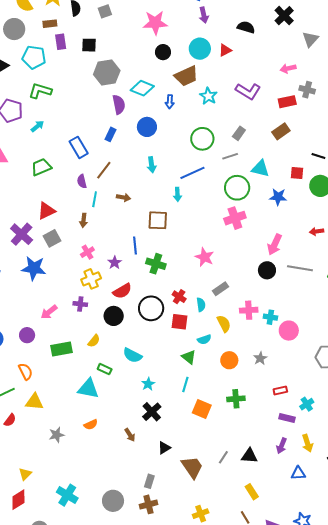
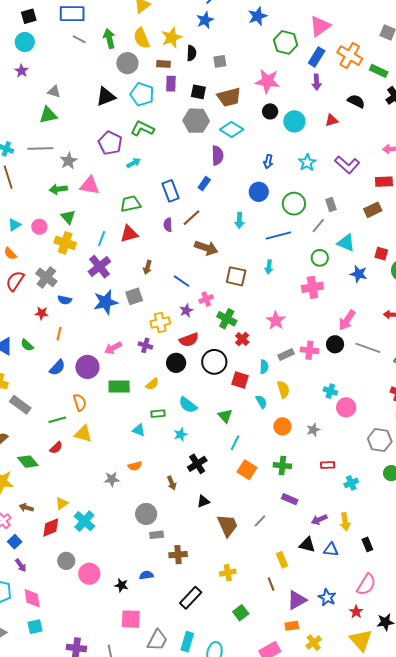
cyan circle: (200, 49) -> (294, 121), moved
gray hexagon: (107, 73) -> (196, 121), moved
brown trapezoid: (186, 76) -> (229, 97), moved
cyan diamond: (142, 88) -> (232, 129), moved
blue circle: (147, 127) -> (259, 192), moved
gray rectangle: (239, 133) -> (331, 205), turned -64
gray line: (230, 156) -> (318, 226), turned -42
green circle: (237, 188) -> (320, 258), size x0.7
cyan arrow: (177, 194) -> (269, 267), moved
brown arrow: (124, 197) -> (206, 248), size x1.6
cyan line: (95, 199) -> (102, 239), moved
red triangle: (46, 211) -> (129, 234), moved
brown arrow: (83, 220) -> (147, 267), moved
gray square: (52, 238) -> (134, 296), moved
blue line: (135, 246) -> (182, 281), moved, turned -60
pink cross: (87, 252) -> (206, 299), moved
blue star: (34, 268) -> (106, 302), turned -30
red cross: (179, 297) -> (242, 339), moved
pink cross: (249, 310) -> (309, 350), moved
purple circle: (27, 335) -> (87, 367), size x1.5
cyan semicircle: (204, 340) -> (261, 402), turned -112
green triangle: (189, 357) -> (225, 416), moved
green rectangle: (105, 369) -> (158, 414), turned -40
cyan star: (148, 384) -> (180, 434), moved
cyan triangle: (88, 389) -> (139, 430), size x0.6
purple rectangle: (287, 418) -> (290, 499), moved
gray star: (57, 435) -> (112, 479), moved
purple arrow: (282, 446) -> (319, 520), turned 35
black triangle: (249, 456) -> (307, 545), moved
gray rectangle: (149, 481) -> (157, 535), moved, turned 56
cyan cross: (67, 495) -> (84, 521), moved
gray circle: (113, 501) -> (146, 514), moved

